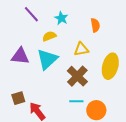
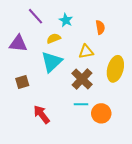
purple triangle: (20, 56) -> (18, 44), moved
brown square: (18, 98) -> (22, 82), moved

